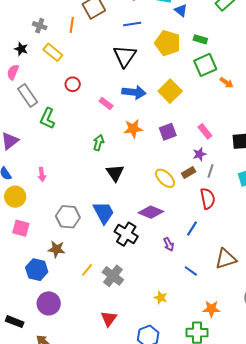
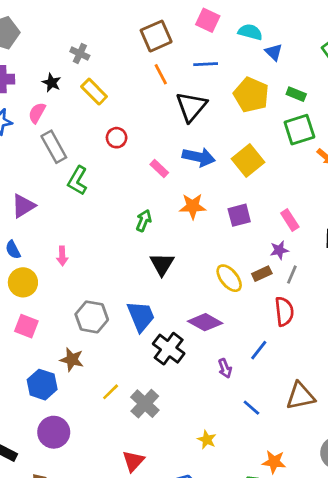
orange line: (72, 25) -> (161, 74), moved, turned -42

